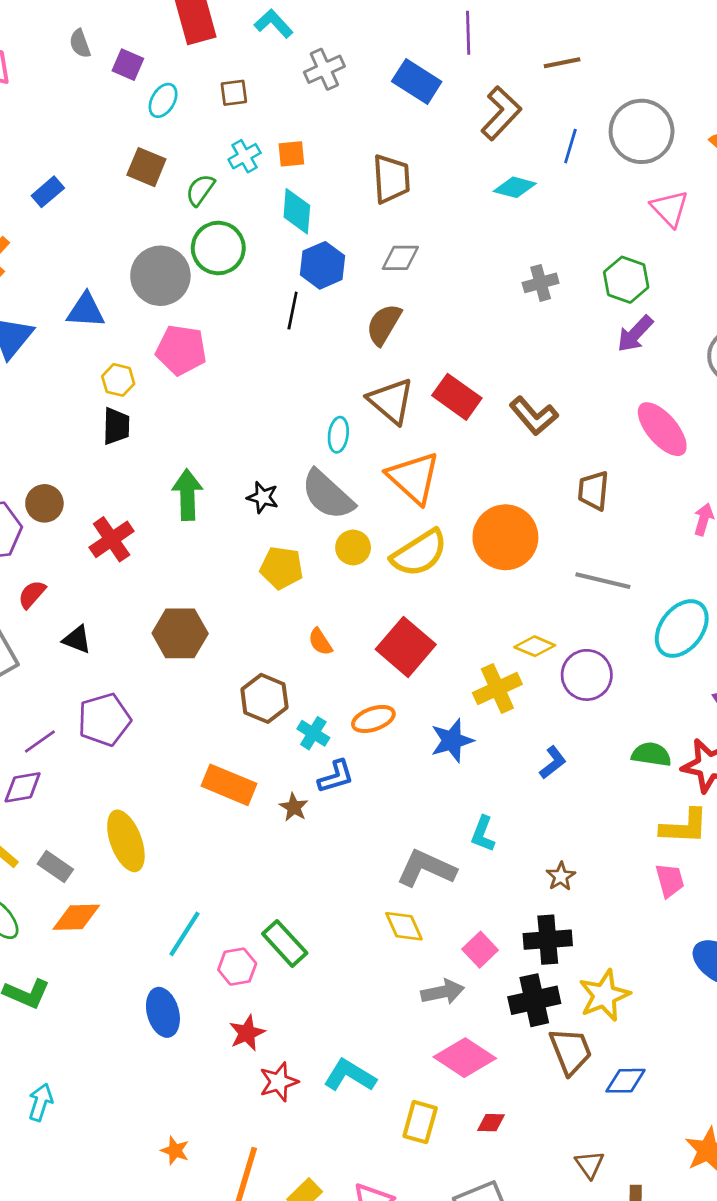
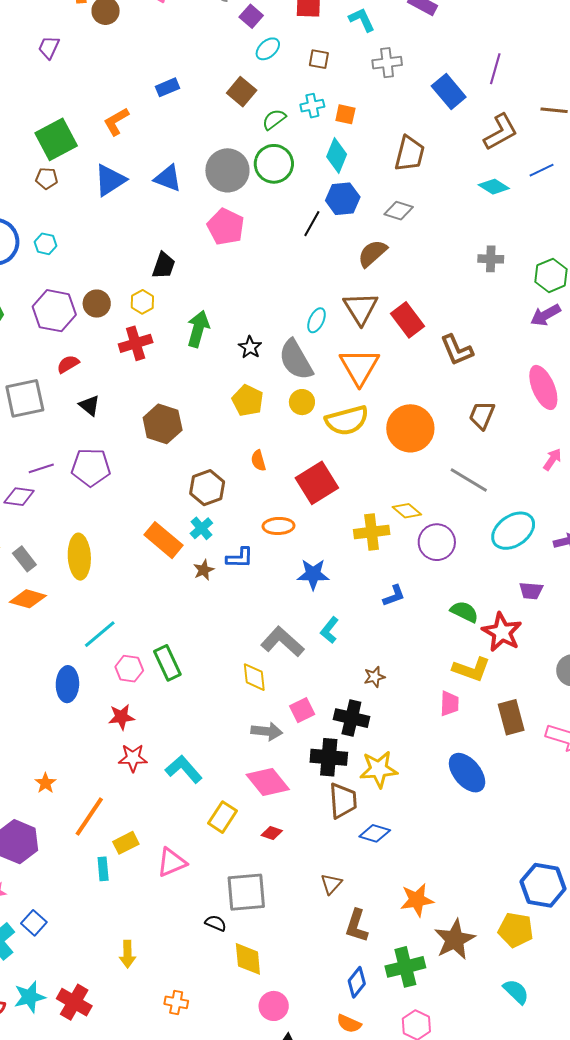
blue line: (570, 146) -> (542, 170), turned 30
yellow hexagon: (118, 380) -> (142, 302), moved
cyan cross: (313, 733) -> (201, 528), moved
blue star: (452, 741) -> (313, 574), moved

